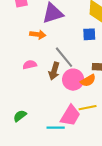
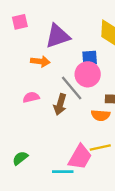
blue square: (89, 34) -> (90, 58), moved
pink circle: (73, 80) -> (88, 74), moved
orange semicircle: (88, 81) -> (101, 115), turned 35

